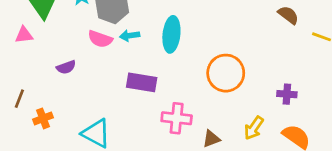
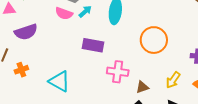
cyan arrow: (130, 36) -> (85, 11), turned 144
purple semicircle: (66, 67) -> (26, 32), moved, size x1.6

